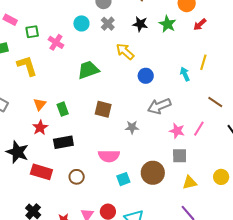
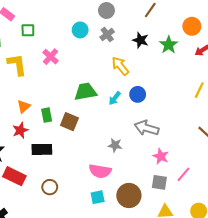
pink cross: (56, 42) -> (51, 57), moved
green trapezoid: (88, 70) -> (86, 92), moved
cyan arrow: (185, 74) -> (115, 98), moved, turned -128
gray arrow: (159, 106) -> (147, 128), turned 30
brown square: (103, 109) -> (69, 122), moved
pink line: (199, 129) -> (183, 174), moved
pink semicircle: (109, 156) -> (100, 171), moved

